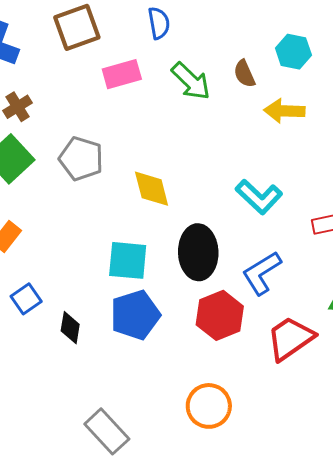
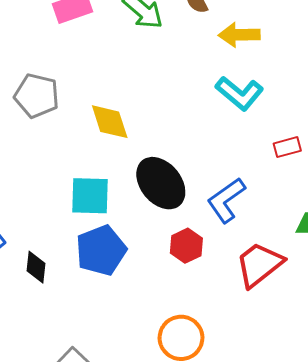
cyan L-shape: (259, 197) -> (239, 93), moved
black ellipse: (198, 252) -> (161, 183), turned -34
red hexagon: (220, 315) -> (186, 246), size x0.7

